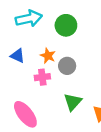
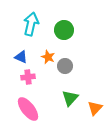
cyan arrow: (29, 19) -> (31, 24), turned -65
pink cross: (42, 77) -> (28, 77), moved

